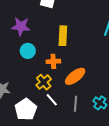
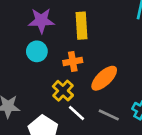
purple star: (21, 26) -> (41, 21), moved
gray line: (75, 104) -> (109, 115), turned -63

